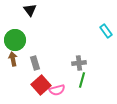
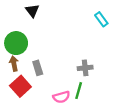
cyan rectangle: (106, 31) -> (101, 19), moved
green line: (82, 80) -> (79, 91), moved
red square: (41, 85) -> (20, 86), moved

